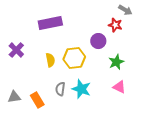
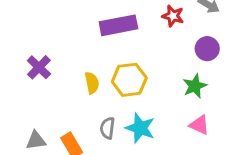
purple rectangle: (50, 23) -> (118, 25), moved
red star: (115, 25) -> (173, 16), moved
purple circle: (98, 41) -> (207, 49), moved

